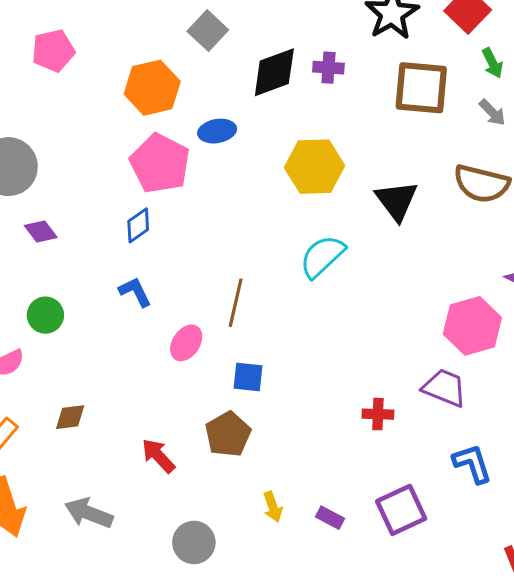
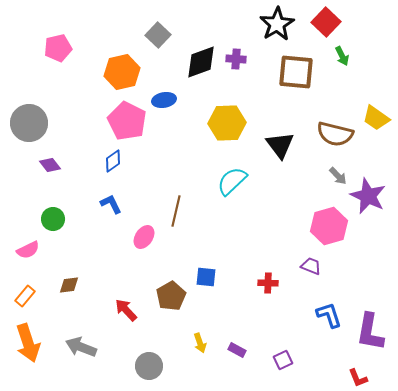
gray arrow: (492, 112) -> (338, 176), moved
blue square: (248, 377) -> (206, 277), moved
purple trapezoid: (444, 388) -> (311, 266), size x0.7
purple square: (401, 510) -> (283, 360), moved, size x0.6

